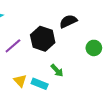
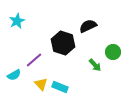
purple line: (13, 46) -> (34, 60), moved
green arrow: (57, 70) -> (95, 65), moved

